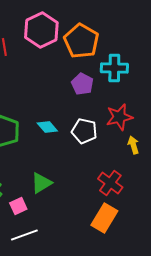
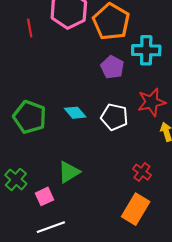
red cross: (110, 183) -> (142, 172), size x0.7

